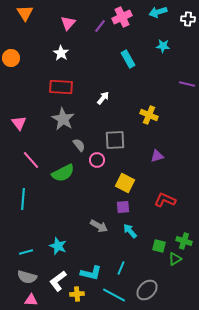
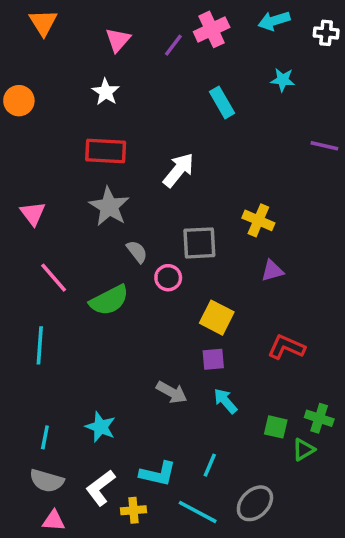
white arrow: (103, 98) -> (179, 170), size x1.5
yellow cross: (149, 115) -> (258, 220), moved
cyan line: (26, 252) -> (45, 437), turned -64

